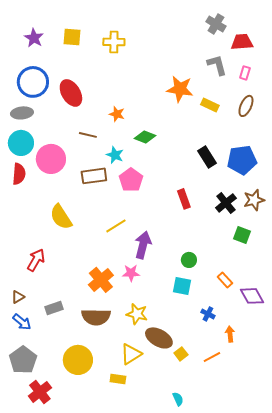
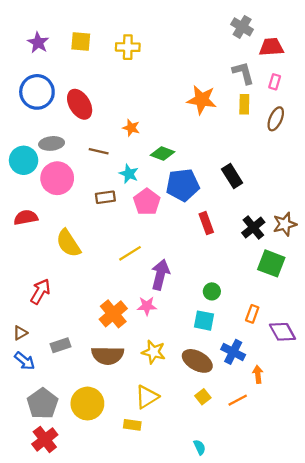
yellow rectangle: (210, 105) -> (244, 104), moved, turned 66
gray ellipse: (22, 113) -> (52, 143), moved
blue pentagon: (242, 160) -> (183, 185), moved
red semicircle: (19, 174) -> (26, 217), moved, turned -105
brown rectangle: (94, 176) -> (105, 197), size x0.7
green square: (242, 235) -> (271, 263), size x1.4
orange rectangle: (225, 280) -> (252, 314), turned 63
blue cross: (208, 314) -> (233, 352), size x1.5
brown ellipse: (159, 338) -> (197, 361), moved
gray pentagon: (23, 360) -> (43, 404), moved

